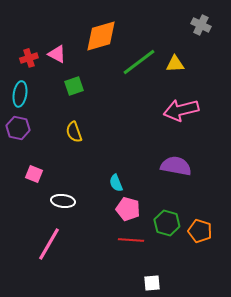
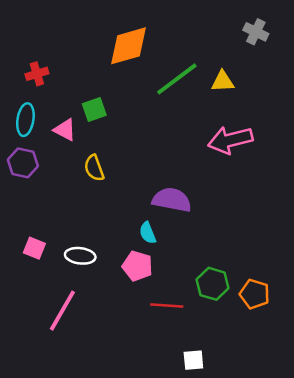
pink triangle: (57, 54) -> (65, 130), moved
purple semicircle: (176, 166) -> (172, 200), moved
pink square: (34, 174) -> (34, 248), moved
pink pentagon: (128, 209) -> (137, 266), moved

